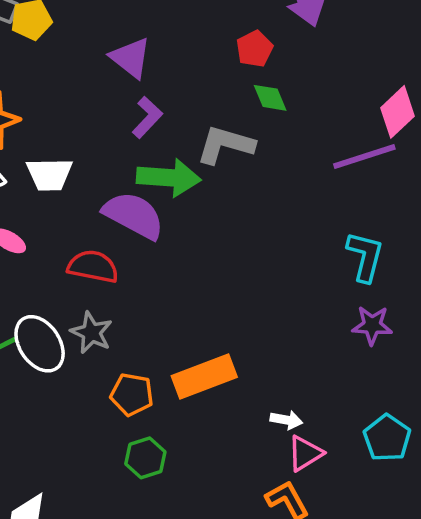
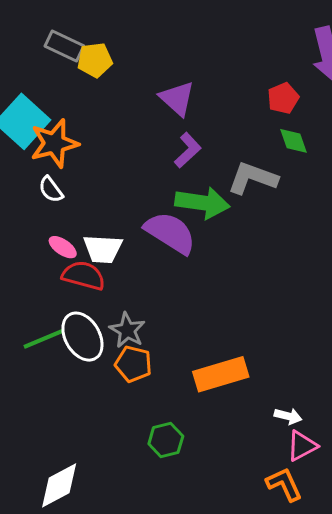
white trapezoid: (49, 174) -> (103, 249), moved
red semicircle: (93, 267) -> (84, 276), moved
orange pentagon: (132, 394) -> (133, 364), moved

